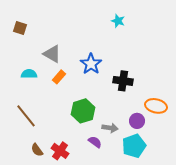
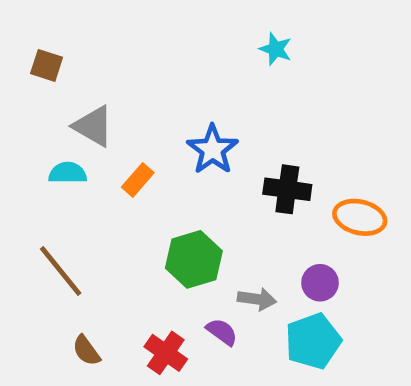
gray triangle: (52, 54) -> (93, 126), moved
orange ellipse: (156, 106) -> (360, 217), moved
red cross: (60, 151) -> (166, 353), moved

